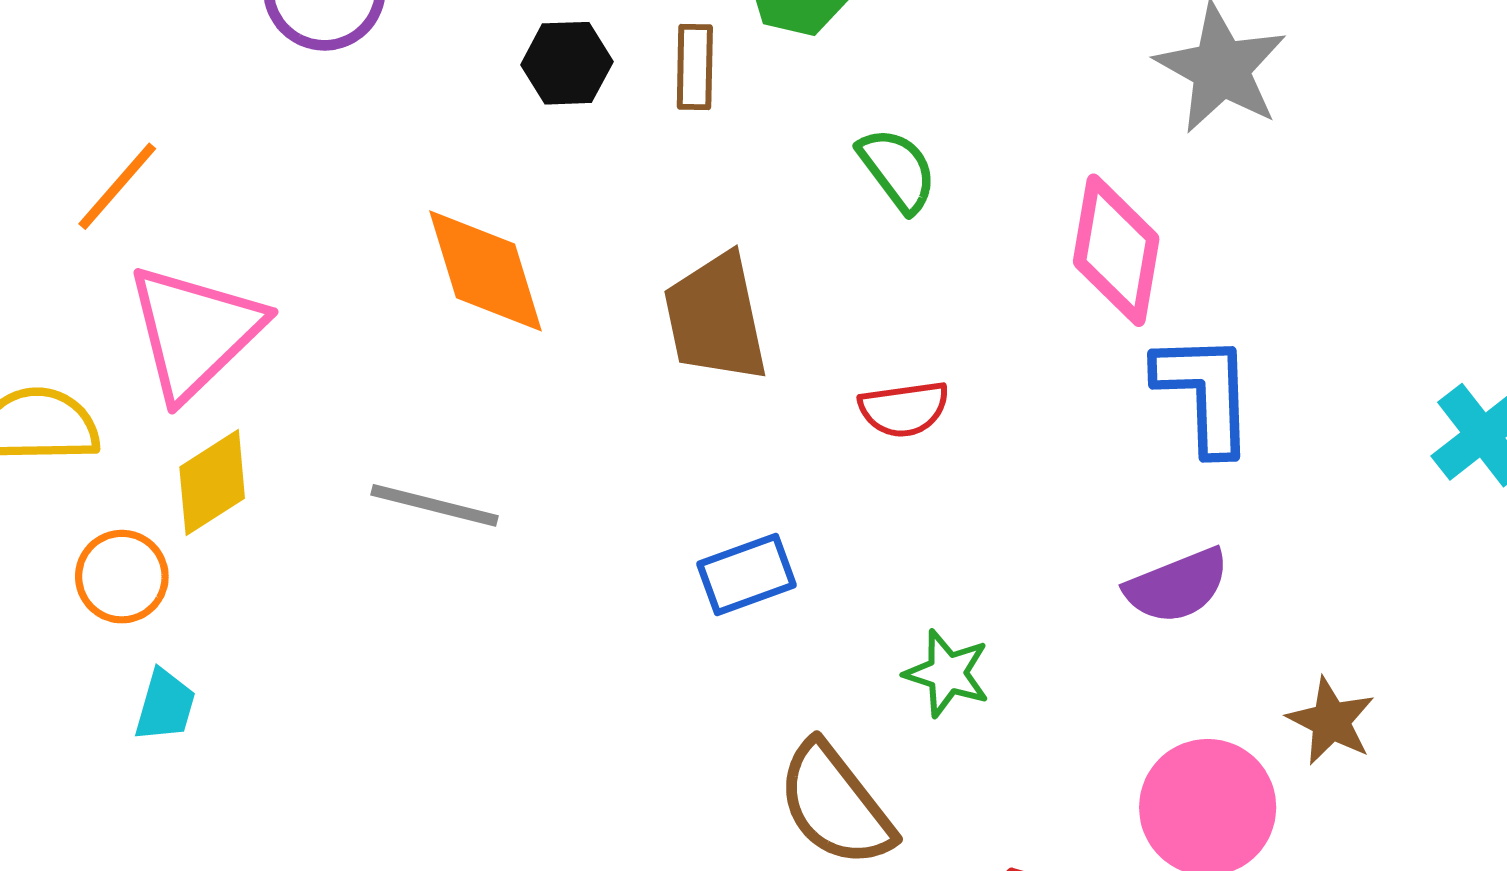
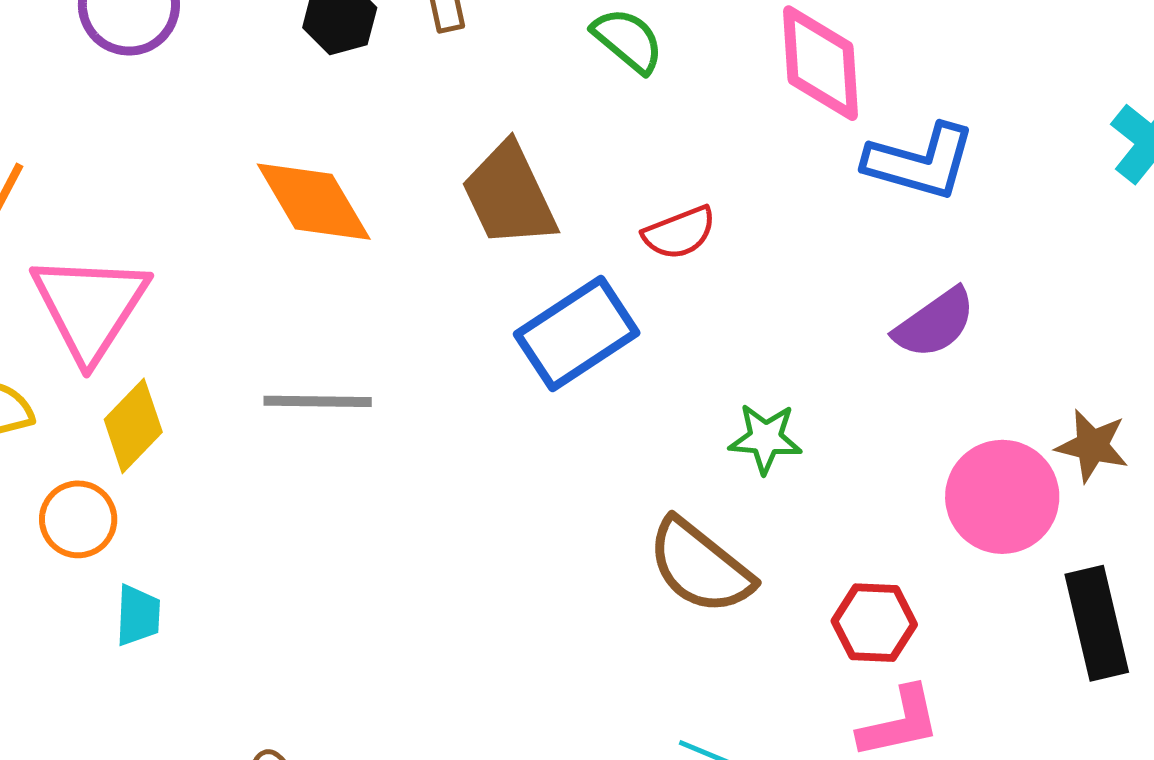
blue L-shape: (1205, 393) -> (920, 162), turned 121
blue rectangle: (747, 575) -> (577, 334), moved, size x1.5
brown star: (1331, 721) -> (1092, 446), moved

